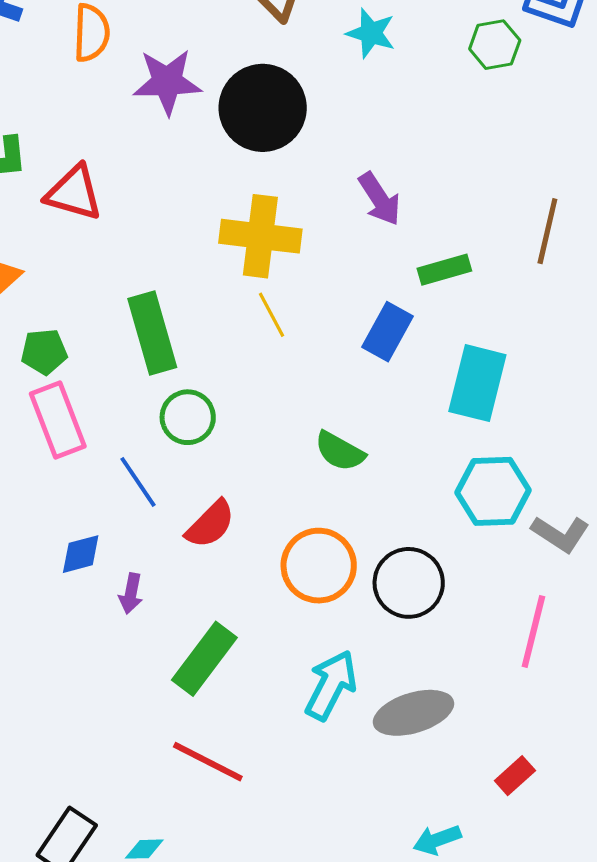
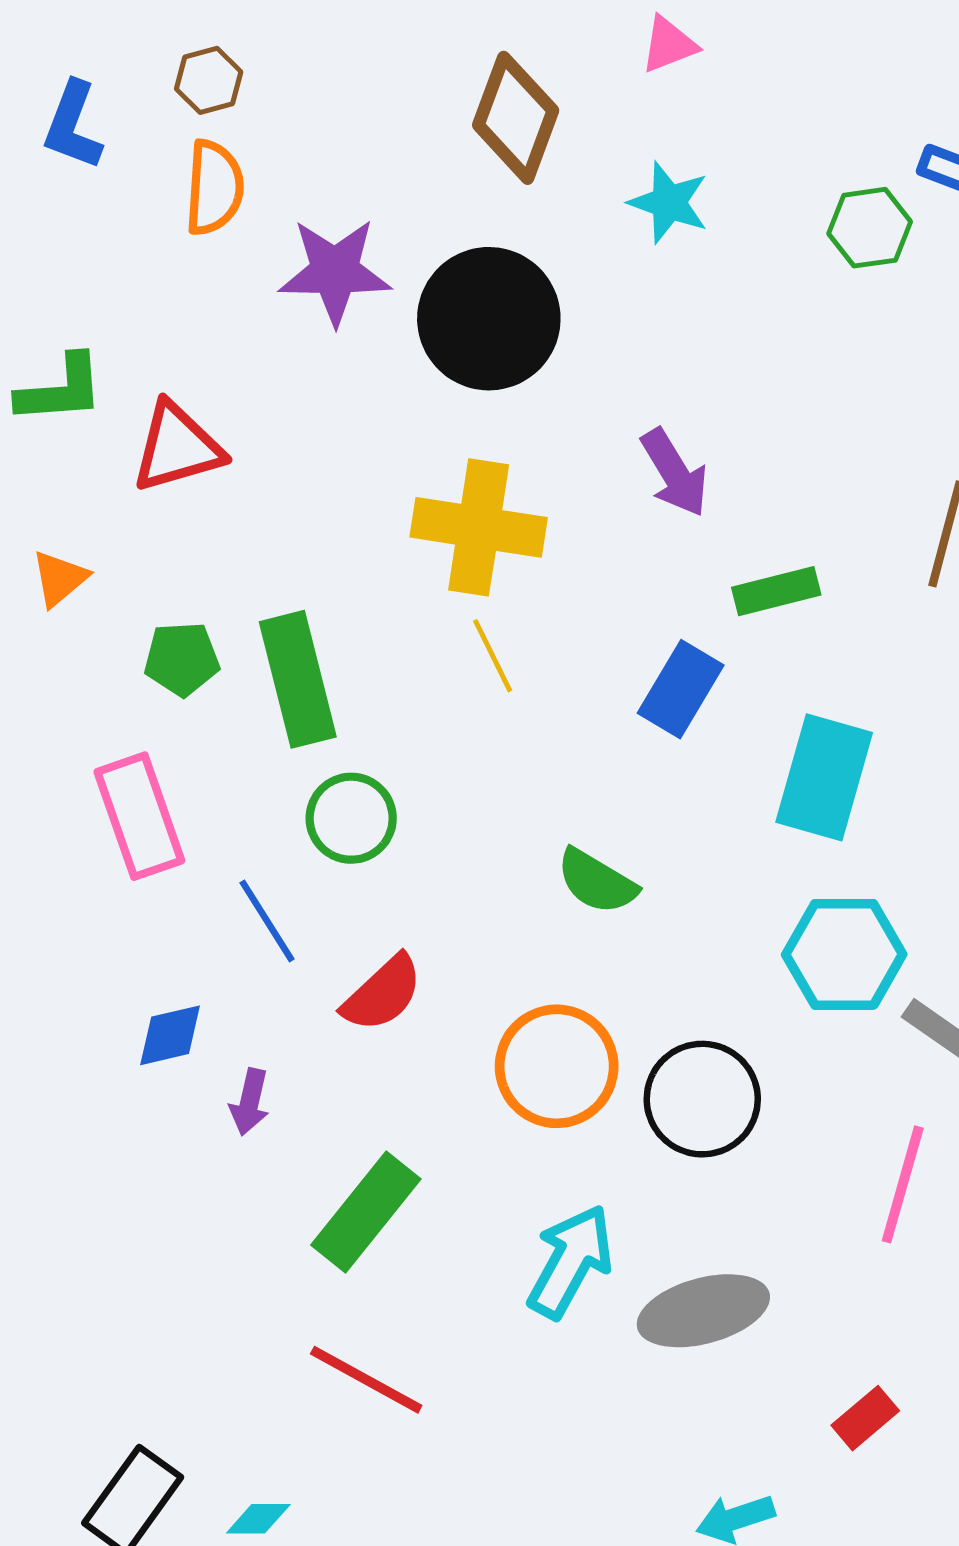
red triangle: (74, 193) -> (177, 447), turned -34
green pentagon: (44, 352) -> (182, 659), moved

